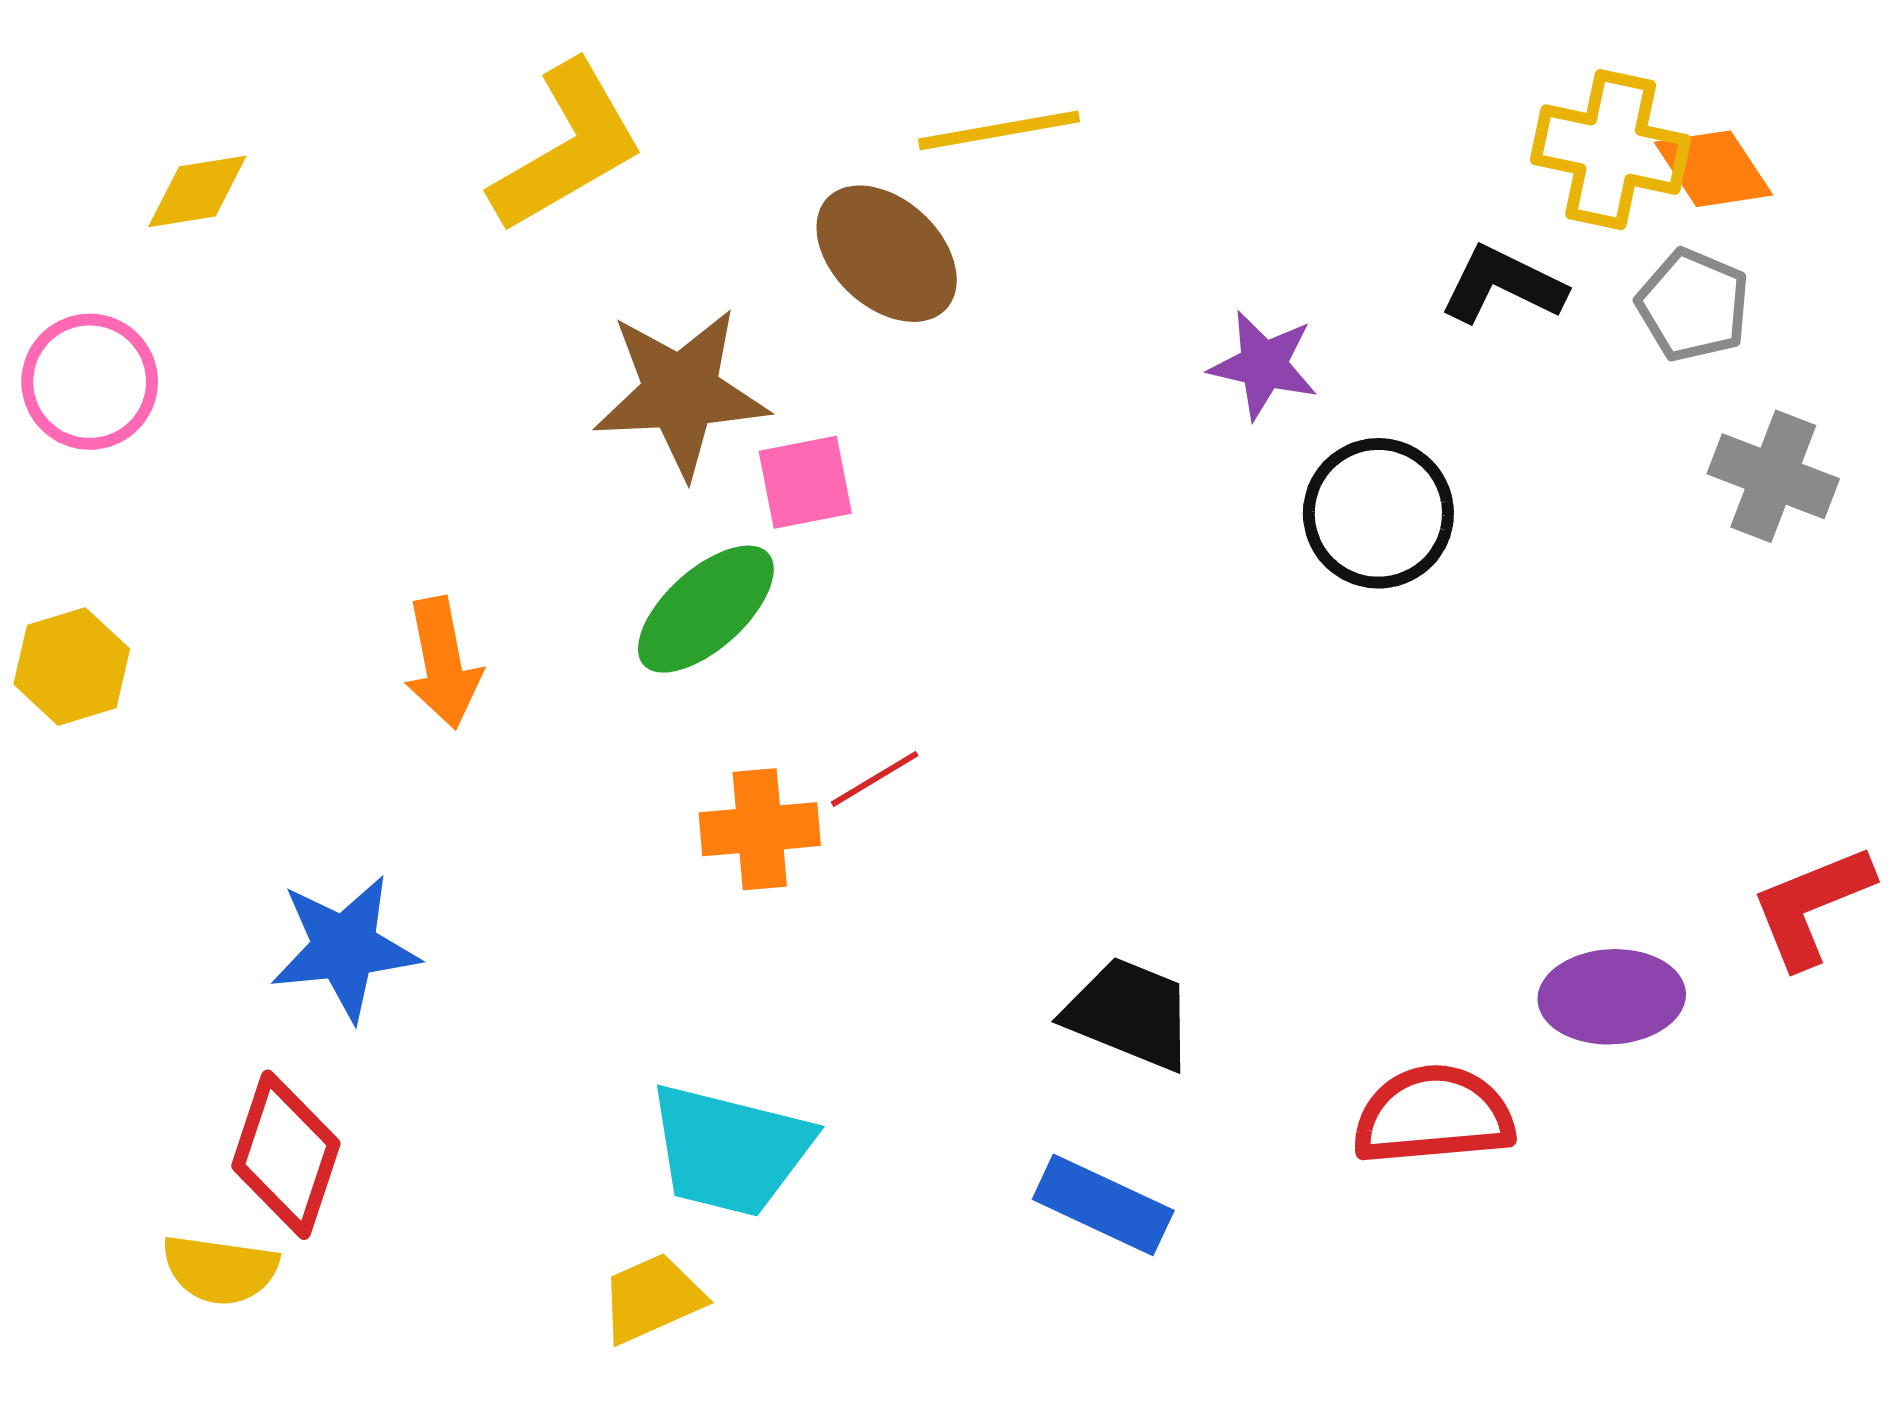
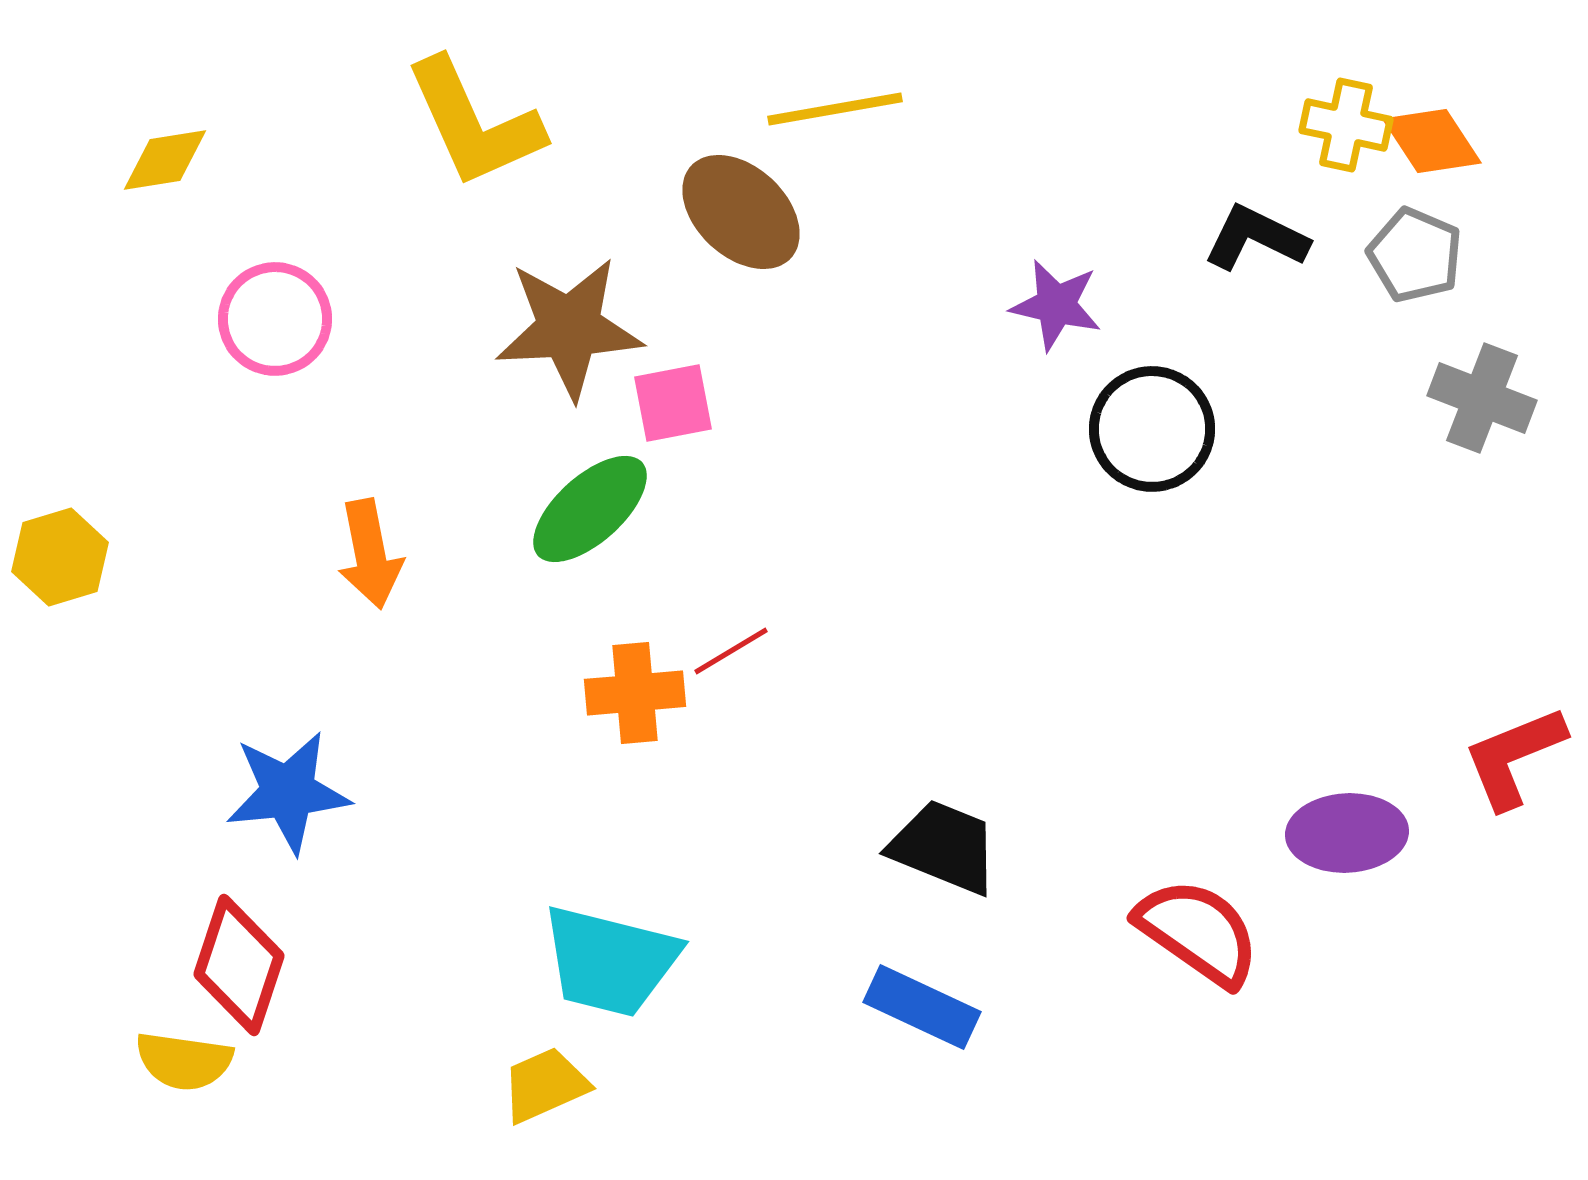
yellow L-shape: (567, 147) -> (474, 123), turned 96
yellow cross: (1611, 150) -> (1346, 125), size x0.7
pink circle: (90, 382) -> (275, 319), moved
red semicircle: (1433, 1115) -> (1198, 932), turned 40

